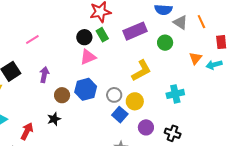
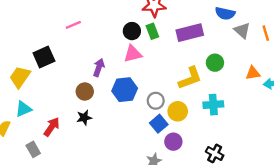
green circle: (165, 43) -> (215, 63), moved
orange triangle: (195, 58) -> (253, 73), turned 32
purple arrow: (44, 75) -> (99, 67), moved
cyan cross: (175, 94) -> (213, 105), moved
brown circle: (62, 95) -> (85, 91), moved
purple circle: (146, 127) -> (173, 142), moved

